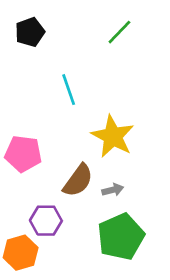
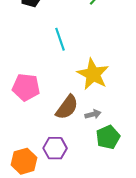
purple hexagon: (46, 221) -> (55, 148), moved
green pentagon: (121, 237) -> (108, 137), moved, size x0.7

